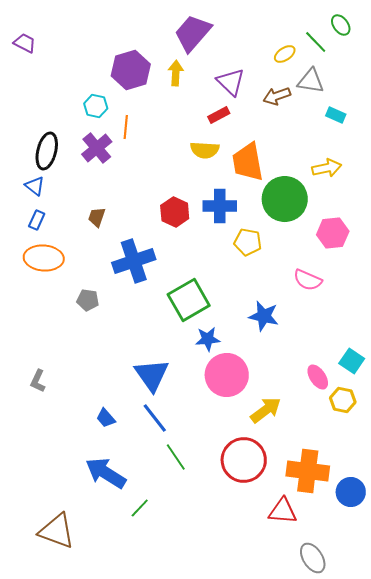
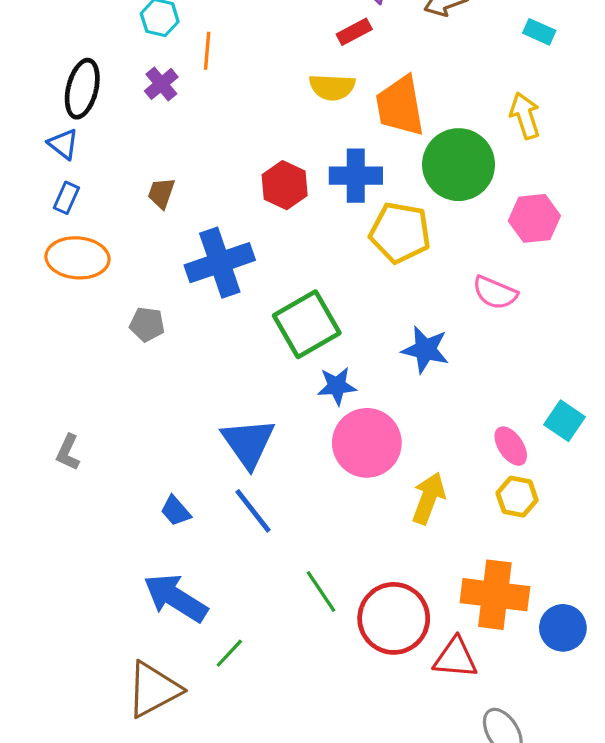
purple cross: (97, 148) -> (161, 84), size x0.7
yellow arrow: (327, 168) -> (525, 116), turned -96
yellow pentagon: (248, 242) -> (400, 233), size x1.4
yellow hexagon: (343, 400) -> (517, 497), moved
yellow arrow: (266, 410) -> (429, 498), turned -32
green line: (176, 457) -> (321, 592), moved
red circle: (244, 460) -> (394, 618), moved
brown triangle: (57, 531) -> (153, 690), moved, turned -48

